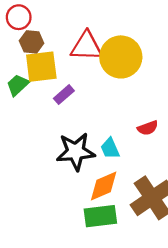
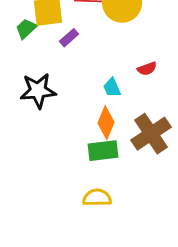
black star: (76, 152) -> (38, 91), moved
orange diamond: (104, 186) -> (106, 123), turned -44

